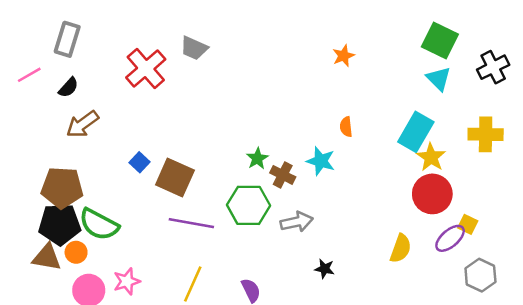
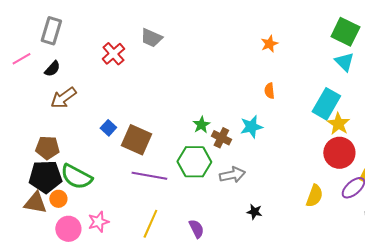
red cross: (146, 68) -> (113, 54), size x0.7
orange semicircle: (346, 127) -> (269, 91), moved
cyan star: (321, 161) -> (251, 127), turned -30
brown pentagon: (62, 188) -> (47, 148), size x0.7

